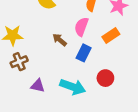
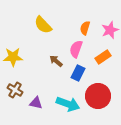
brown cross: (19, 62) -> (15, 90), moved, turned -35
red circle: (105, 78) -> (98, 96), size x1.6

